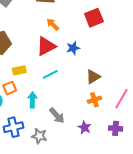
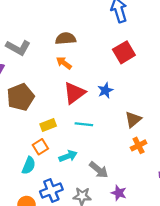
orange arrow: (53, 24) -> (64, 63), moved
cyan line: (50, 74) -> (84, 124), turned 42
cyan arrow: (32, 100) -> (68, 156), turned 77
purple star: (85, 127) -> (119, 193), moved

